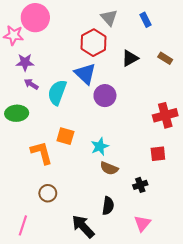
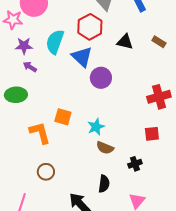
black triangle: (130, 58) -> (125, 42), turned 42
cyan semicircle: (57, 92) -> (55, 42), moved

